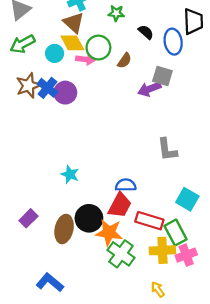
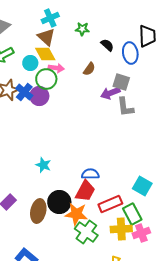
green circle: (98, 48) -> (46, 79), moved
gray L-shape: (167, 150) -> (125, 107), moved
red rectangle: (149, 221) -> (110, 204), turned -40

